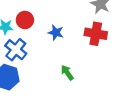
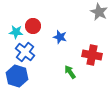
red cross: (96, 34) -> (92, 55), moved

